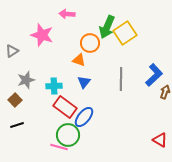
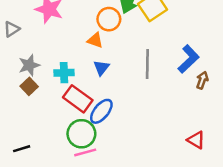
brown square: (15, 100) -> (29, 86), moved
black line: (17, 125) -> (22, 149), moved
pink line: (59, 147) -> (85, 152), moved, turned -30

